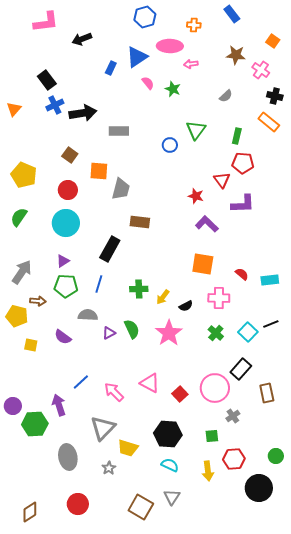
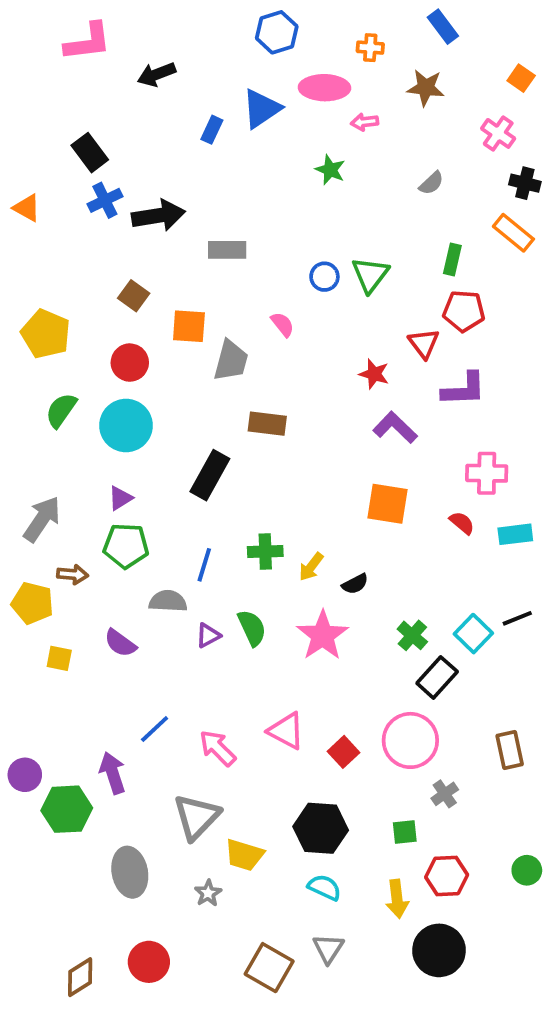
brown star: (236, 55) -> (426, 88), moved
pink semicircle: (148, 83) -> (282, 324), moved
orange triangle: (14, 109) -> (27, 208), turned -42
green triangle: (196, 130) -> (370, 275), moved
green semicircle: (19, 217) -> (61, 410), moved
blue line: (99, 284) -> (204, 565), moved
pink cross: (219, 298) -> (487, 473), moved
black rectangle: (241, 369) -> (437, 677), moved
black circle: (259, 488) -> (439, 950), moved
brown diamond: (30, 512) -> (80, 977), moved

